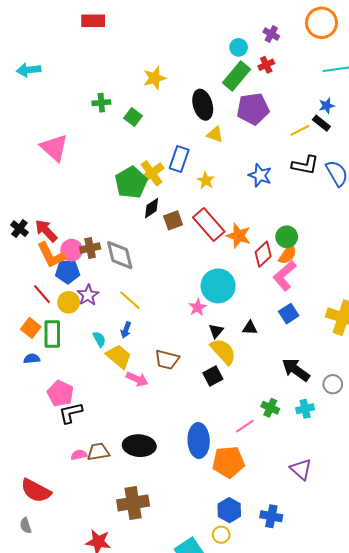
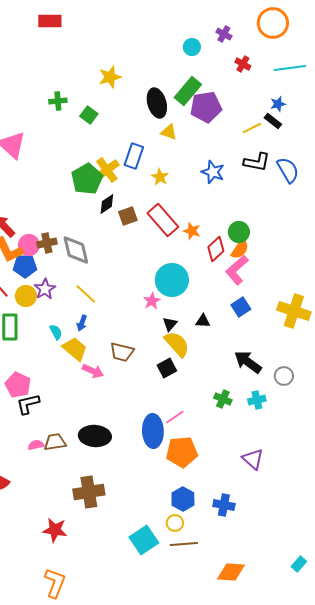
red cross: (266, 65) -> (243, 64), moved, turned -35
green rectangle: (237, 76) -> (188, 91), moved
orange star: (239, 236) -> (192, 231), size x0.7
pink line: (245, 426) -> (175, 417), moved

